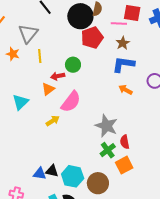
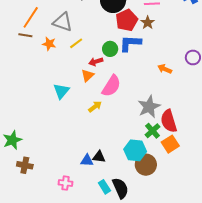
gray triangle: (28, 34) -> (63, 22), turned -45
brown star: (123, 43) -> (148, 23), moved
yellow line: (40, 56) -> (76, 43), turned 64
blue L-shape: (123, 64) -> (130, 43), moved
gray star: (106, 126) -> (149, 107), turned 30
red semicircle: (125, 142) -> (169, 121), size x1.6
cyan hexagon: (73, 176) -> (135, 150), moved

